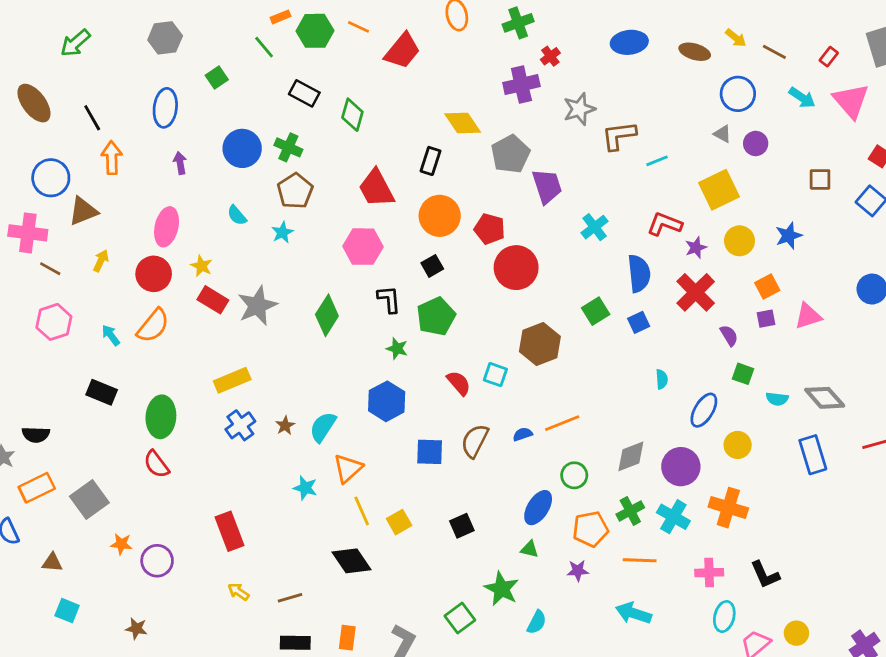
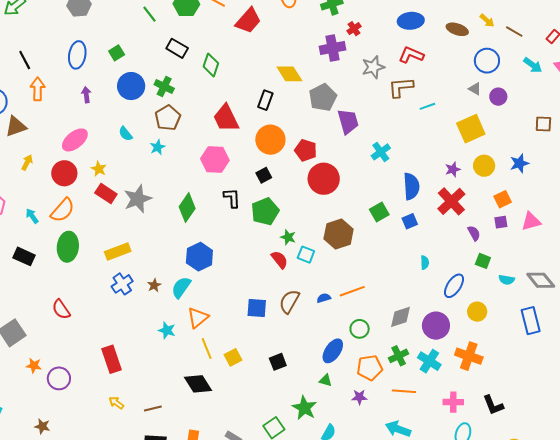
green square: (217, 78) -> (117, 53), moved
red L-shape: (665, 224) -> (411, 55), moved
pink ellipse: (167, 227) -> (75, 140), turned 36
green star: (397, 349) -> (288, 237), moved
blue hexagon: (387, 401) -> (199, 257), moved
green ellipse: (161, 417) -> (68, 247), moved

